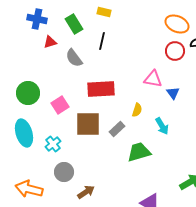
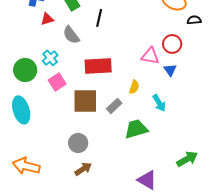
red circle: (175, 51) -> (172, 44), moved
cyan cross: (53, 144) -> (50, 58), moved
gray circle: (64, 172) -> (78, 143), moved

